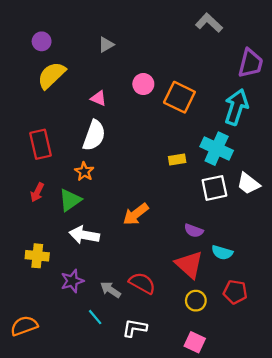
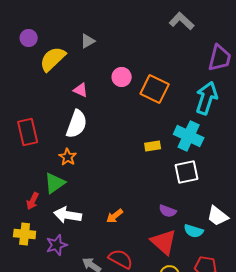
yellow semicircle: (51, 75) -> (53, 59), moved
white trapezoid: (248, 184) -> (218, 216), moved
red arrow: (37, 192) -> (33, 201), moved
orange arrow: (136, 214) -> (115, 216), moved, size x0.7
purple star: (72, 281) -> (57, 245), moved

